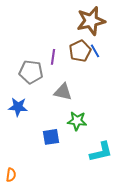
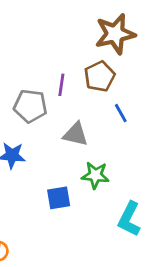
blue line: (95, 51) -> (121, 113), moved
cyan L-shape: (101, 152) -> (129, 219), turned 130

